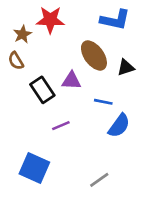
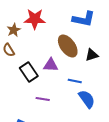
purple line: (61, 126) -> (43, 99), turned 32
blue semicircle: (119, 126) -> (87, 99), turned -72

